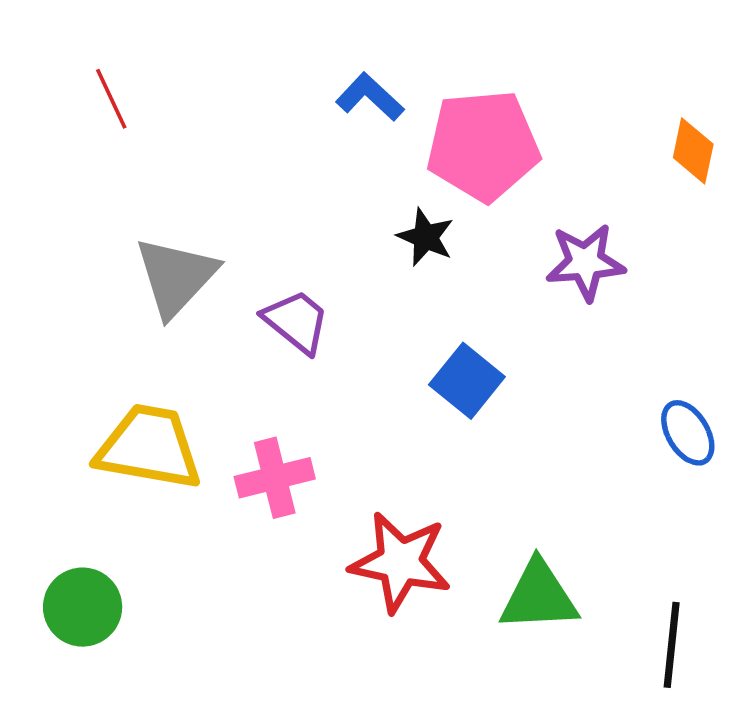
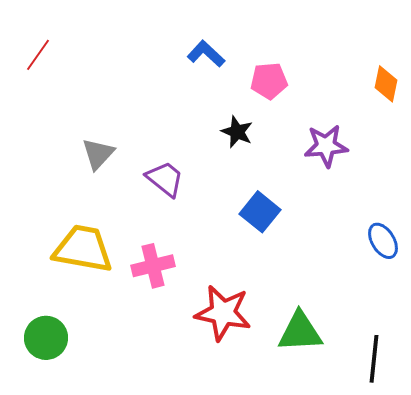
red line: (111, 99) -> (38, 55), moved, turned 60
pink pentagon: (483, 145) -> (269, 81), size x0.6
gray triangle: (176, 277) -> (98, 154), size x0.7

